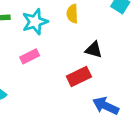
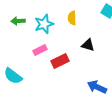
red rectangle: (79, 76) -> (60, 61), moved

